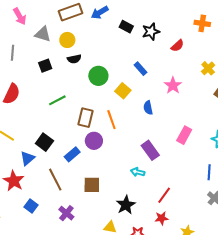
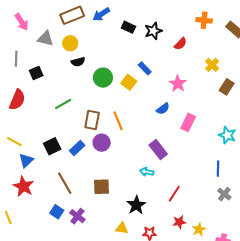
black square: (45, 66) -> (36, 73), moved
yellow square: (123, 91) -> (129, 82), moved
blue semicircle: (148, 108) -> (163, 109), moved, turned -112
pink rectangle: (184, 135) -> (188, 122), moved
black square: (44, 142) -> (52, 146), turned 30
blue rectangle: (72, 154) -> (77, 148), moved
blue triangle: (27, 158) -> (26, 161), moved
blue square: (31, 206) -> (57, 212), moved
red star: (162, 218) -> (179, 222), moved

